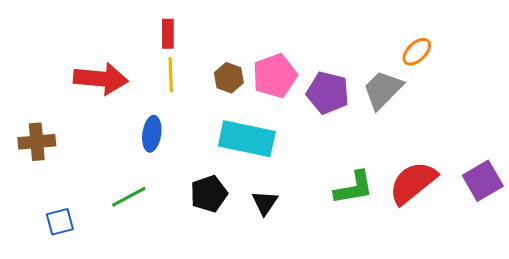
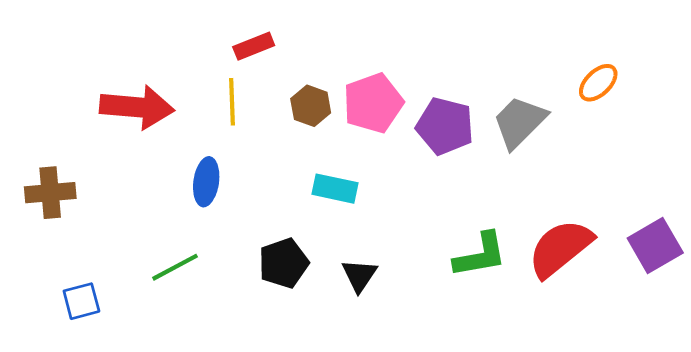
red rectangle: (168, 34) -> (254, 46), moved, turned 68
orange ellipse: (417, 52) -> (598, 83), moved
cyan rectangle: (247, 139) -> (335, 189), size x0.6

